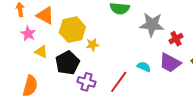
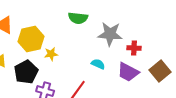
red cross: (176, 39) -> (134, 48), turned 32
cyan semicircle: (144, 67) -> (98, 64), moved

